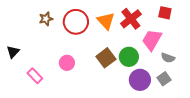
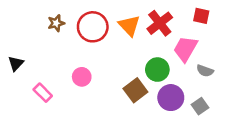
brown square: (106, 58) -> (135, 90), moved
gray square: (164, 79) -> (200, 106), moved

